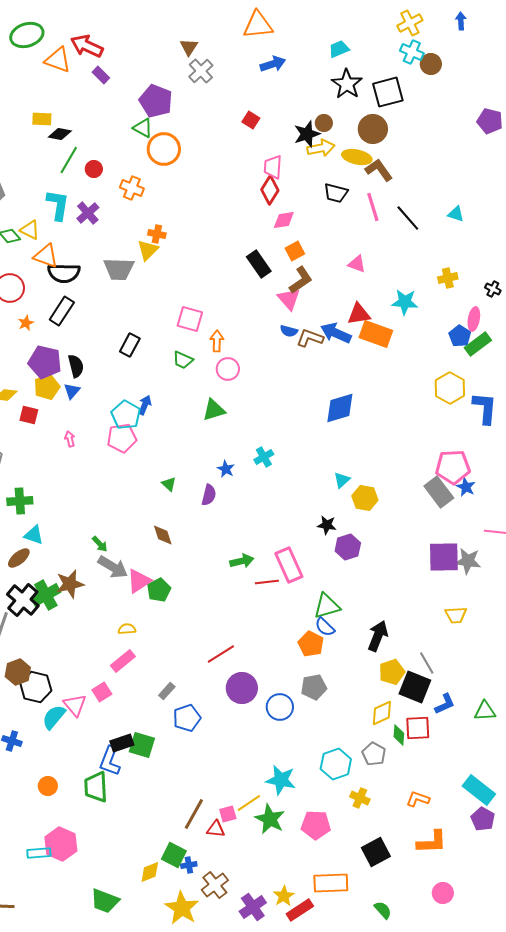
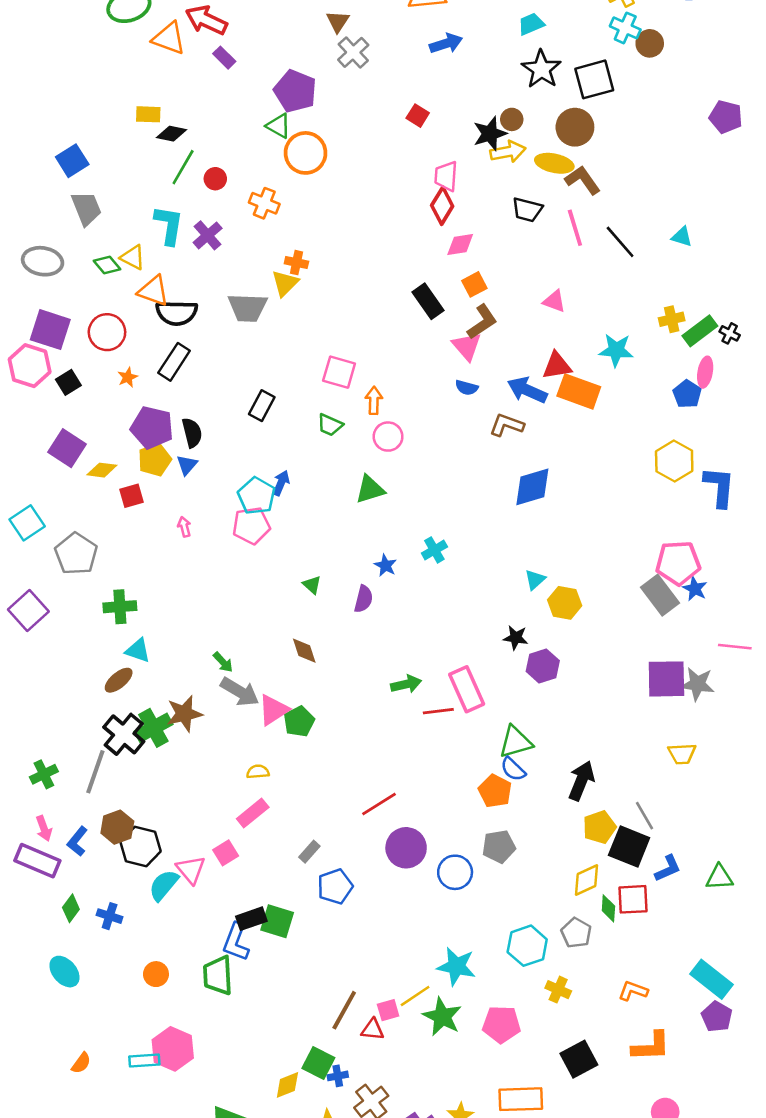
brown L-shape: (310, 338) -> (507, 425), moved
green rectangle: (478, 344) -> (700, 331), moved
red square: (29, 415) -> (131, 496), turned -30

